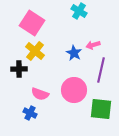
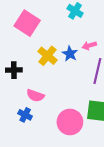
yellow cross: (35, 51) -> (48, 56), moved
pink circle: (74, 90) -> (70, 122), moved

